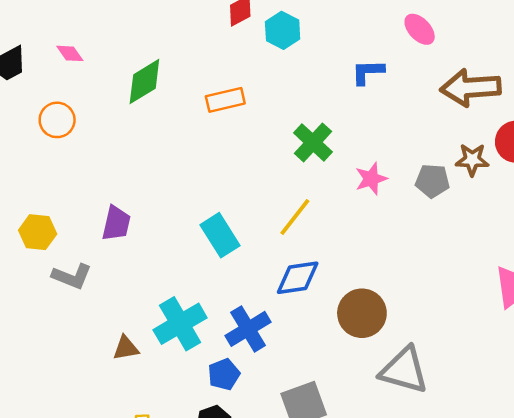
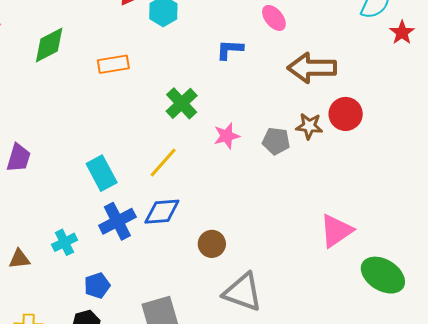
brown circle: (362, 313) -> (212, 244), size x0.7
cyan cross: (180, 324) -> (65, 242), size x0.6
blue cross: (248, 329) -> (117, 221), moved

